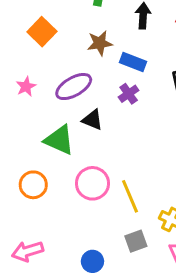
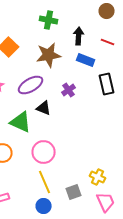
brown star: (100, 43) -> (49, 55), size x1.4
blue rectangle: (133, 62) -> (86, 60), moved
yellow line: (130, 196) -> (45, 182), moved

